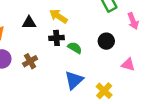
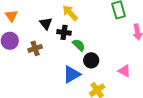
black triangle: (29, 23) -> (46, 23), moved, turned 40
black circle: (106, 41) -> (91, 60), moved

